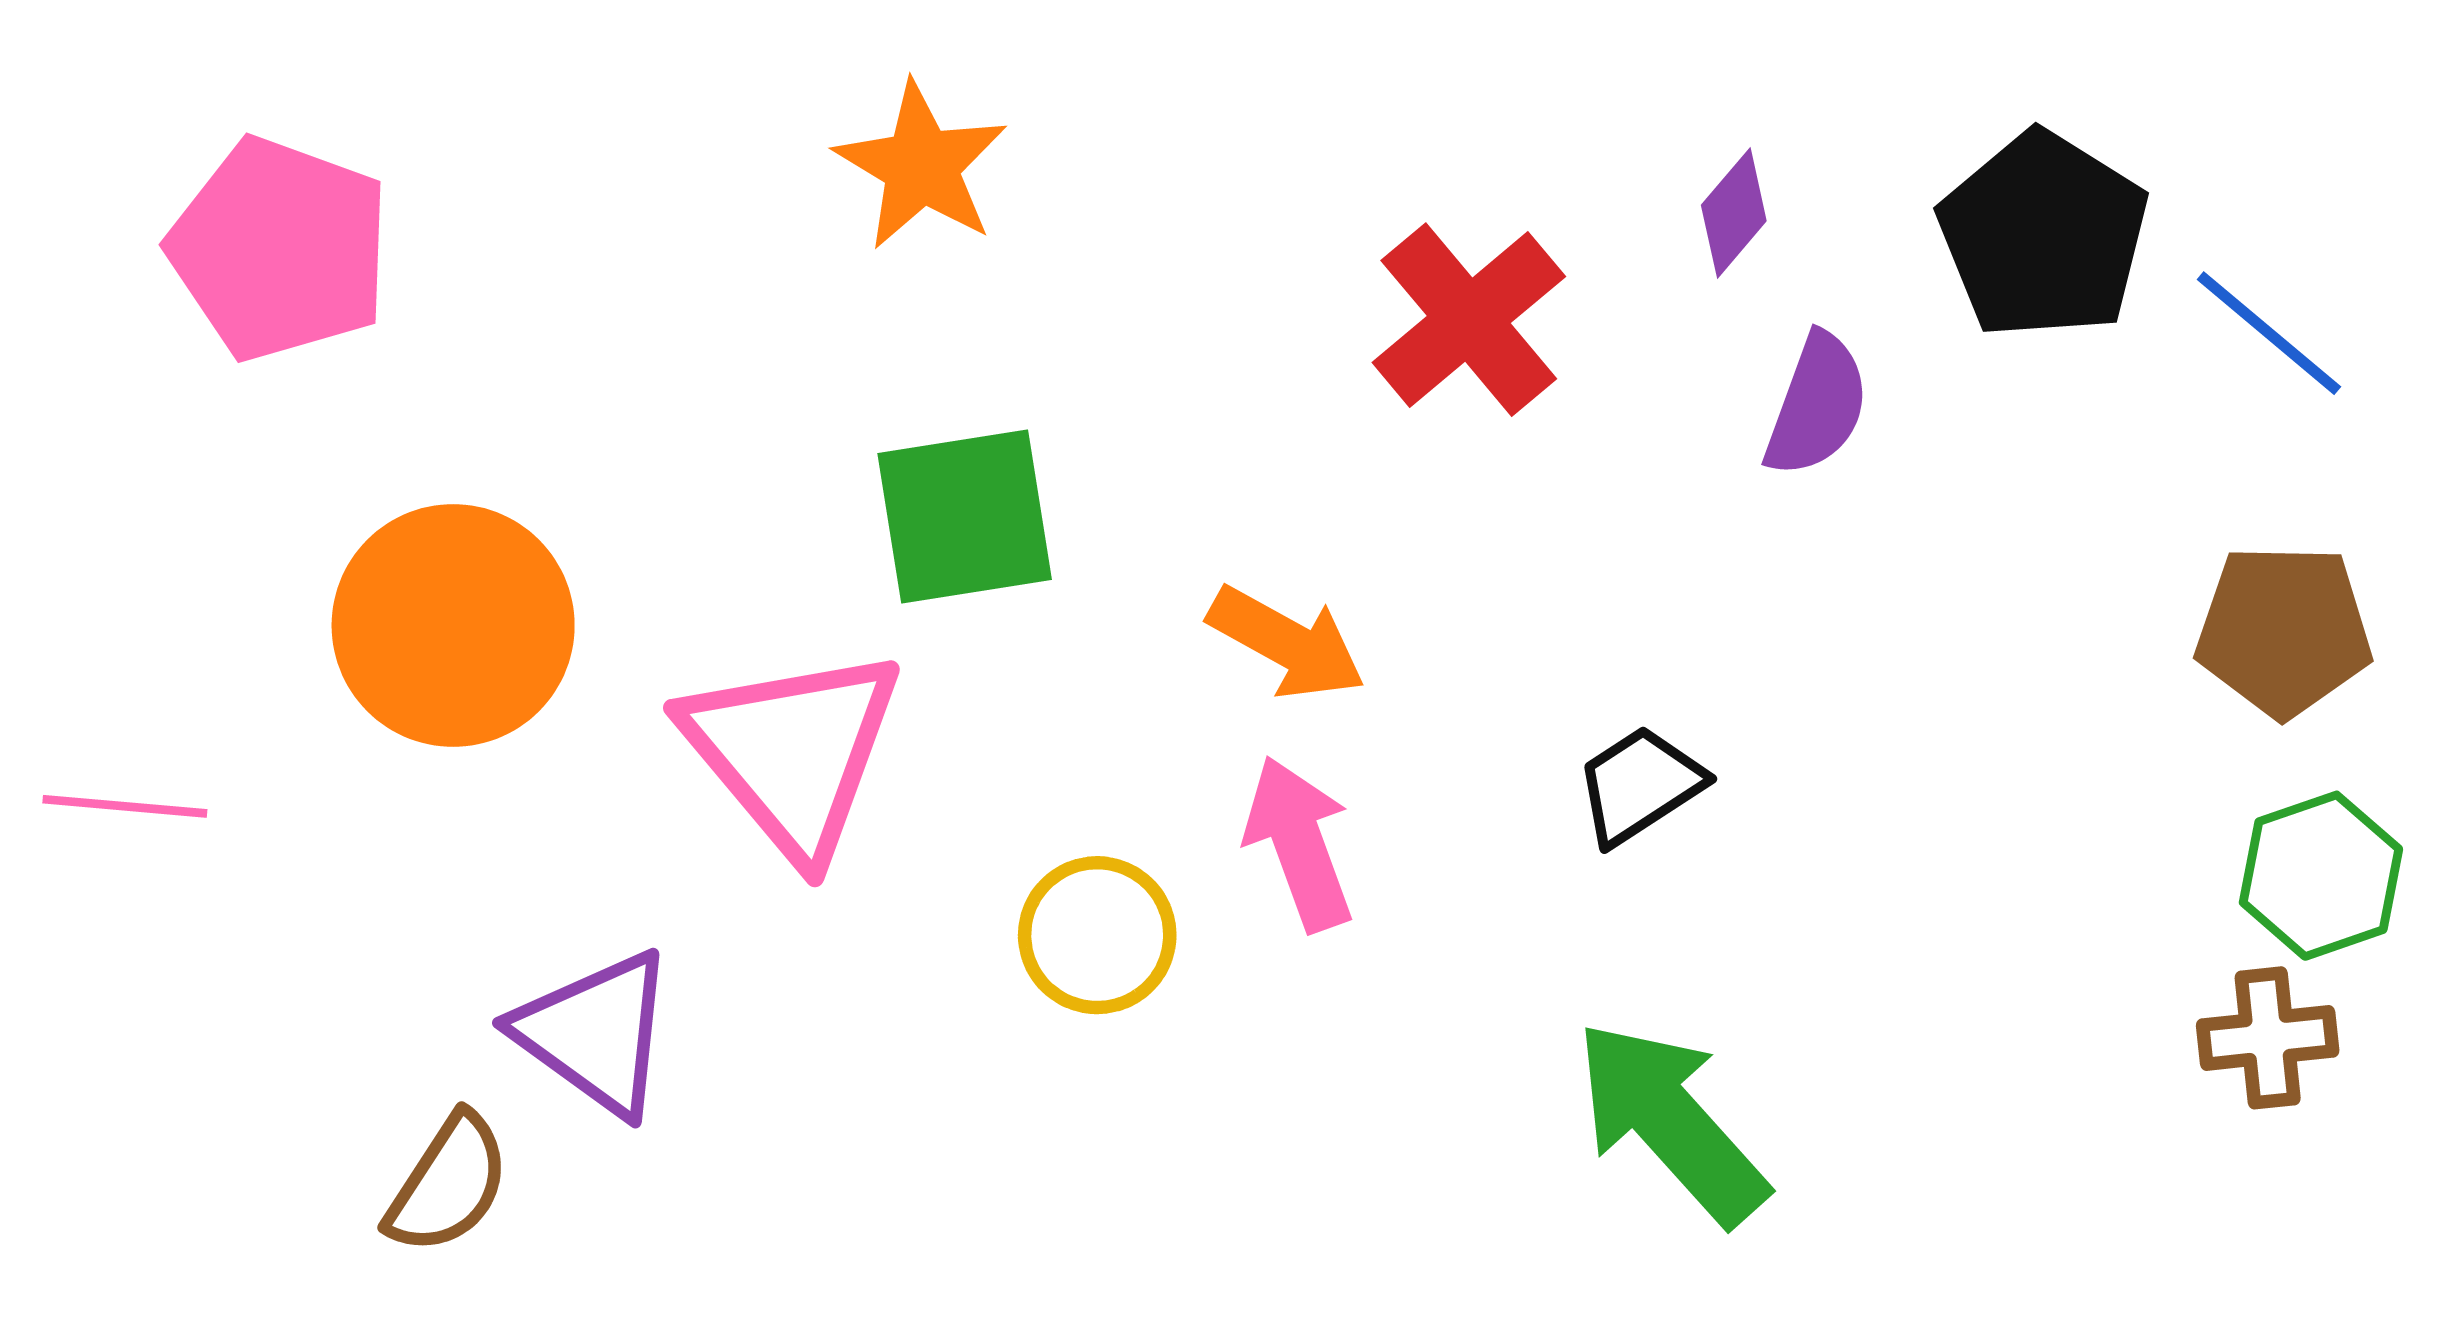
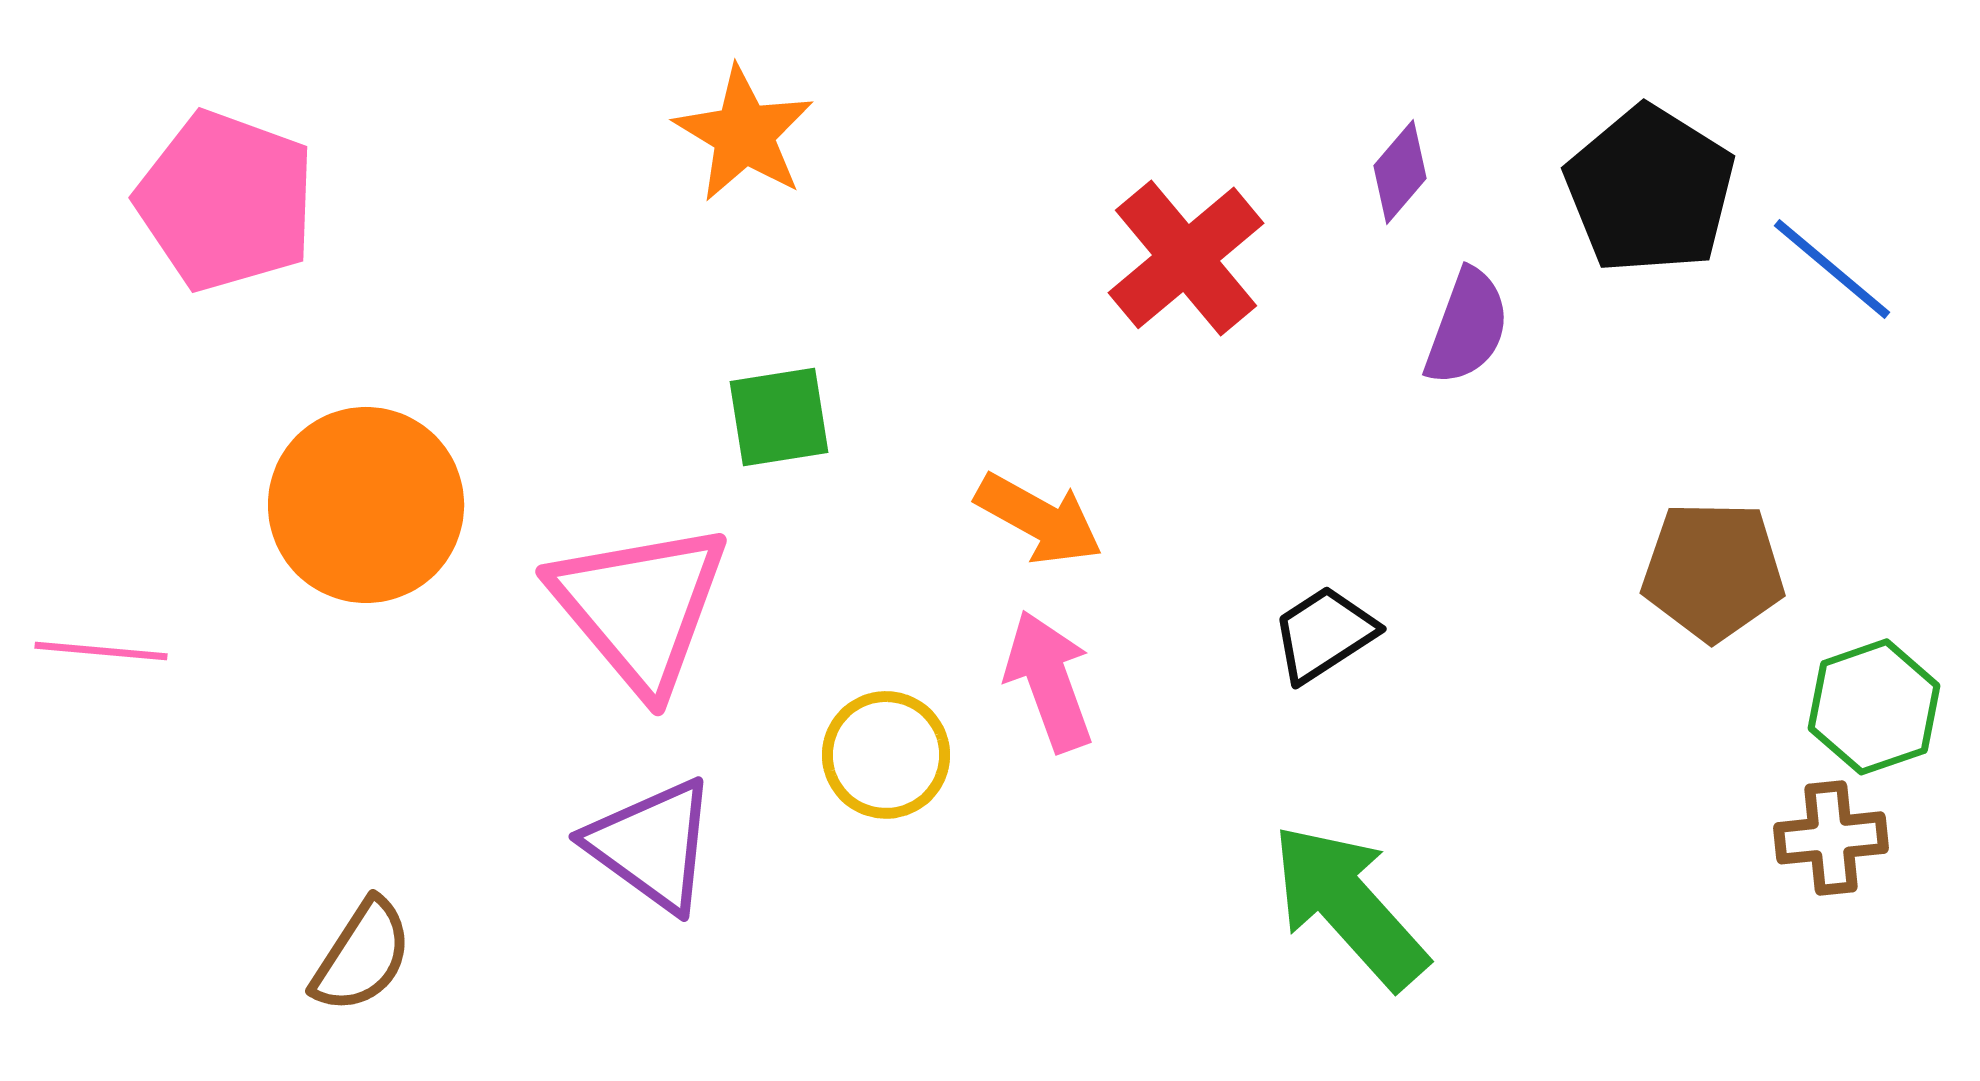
green square: (965, 516) -> (779, 417), size x0.7
brown pentagon: (2284, 630) -> (1713, 571), moved
purple triangle: (596, 1033) -> (652, 845), moved

